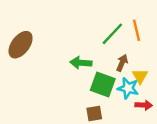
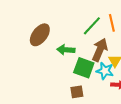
brown ellipse: (21, 45) -> (40, 35), moved
brown arrow: (122, 63) -> (100, 50), size x1.6

